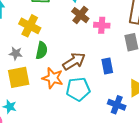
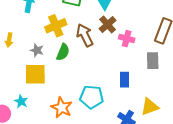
yellow cross: (30, 26) -> (56, 26), turned 30
brown arrow: (74, 61) -> (85, 35), moved, turned -95
orange star: (53, 78) -> (62, 108), moved

